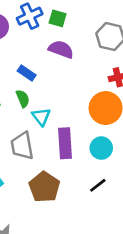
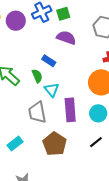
green square: (58, 18) -> (63, 14), turned -32
blue rectangle: (27, 73) -> (49, 61), moved

